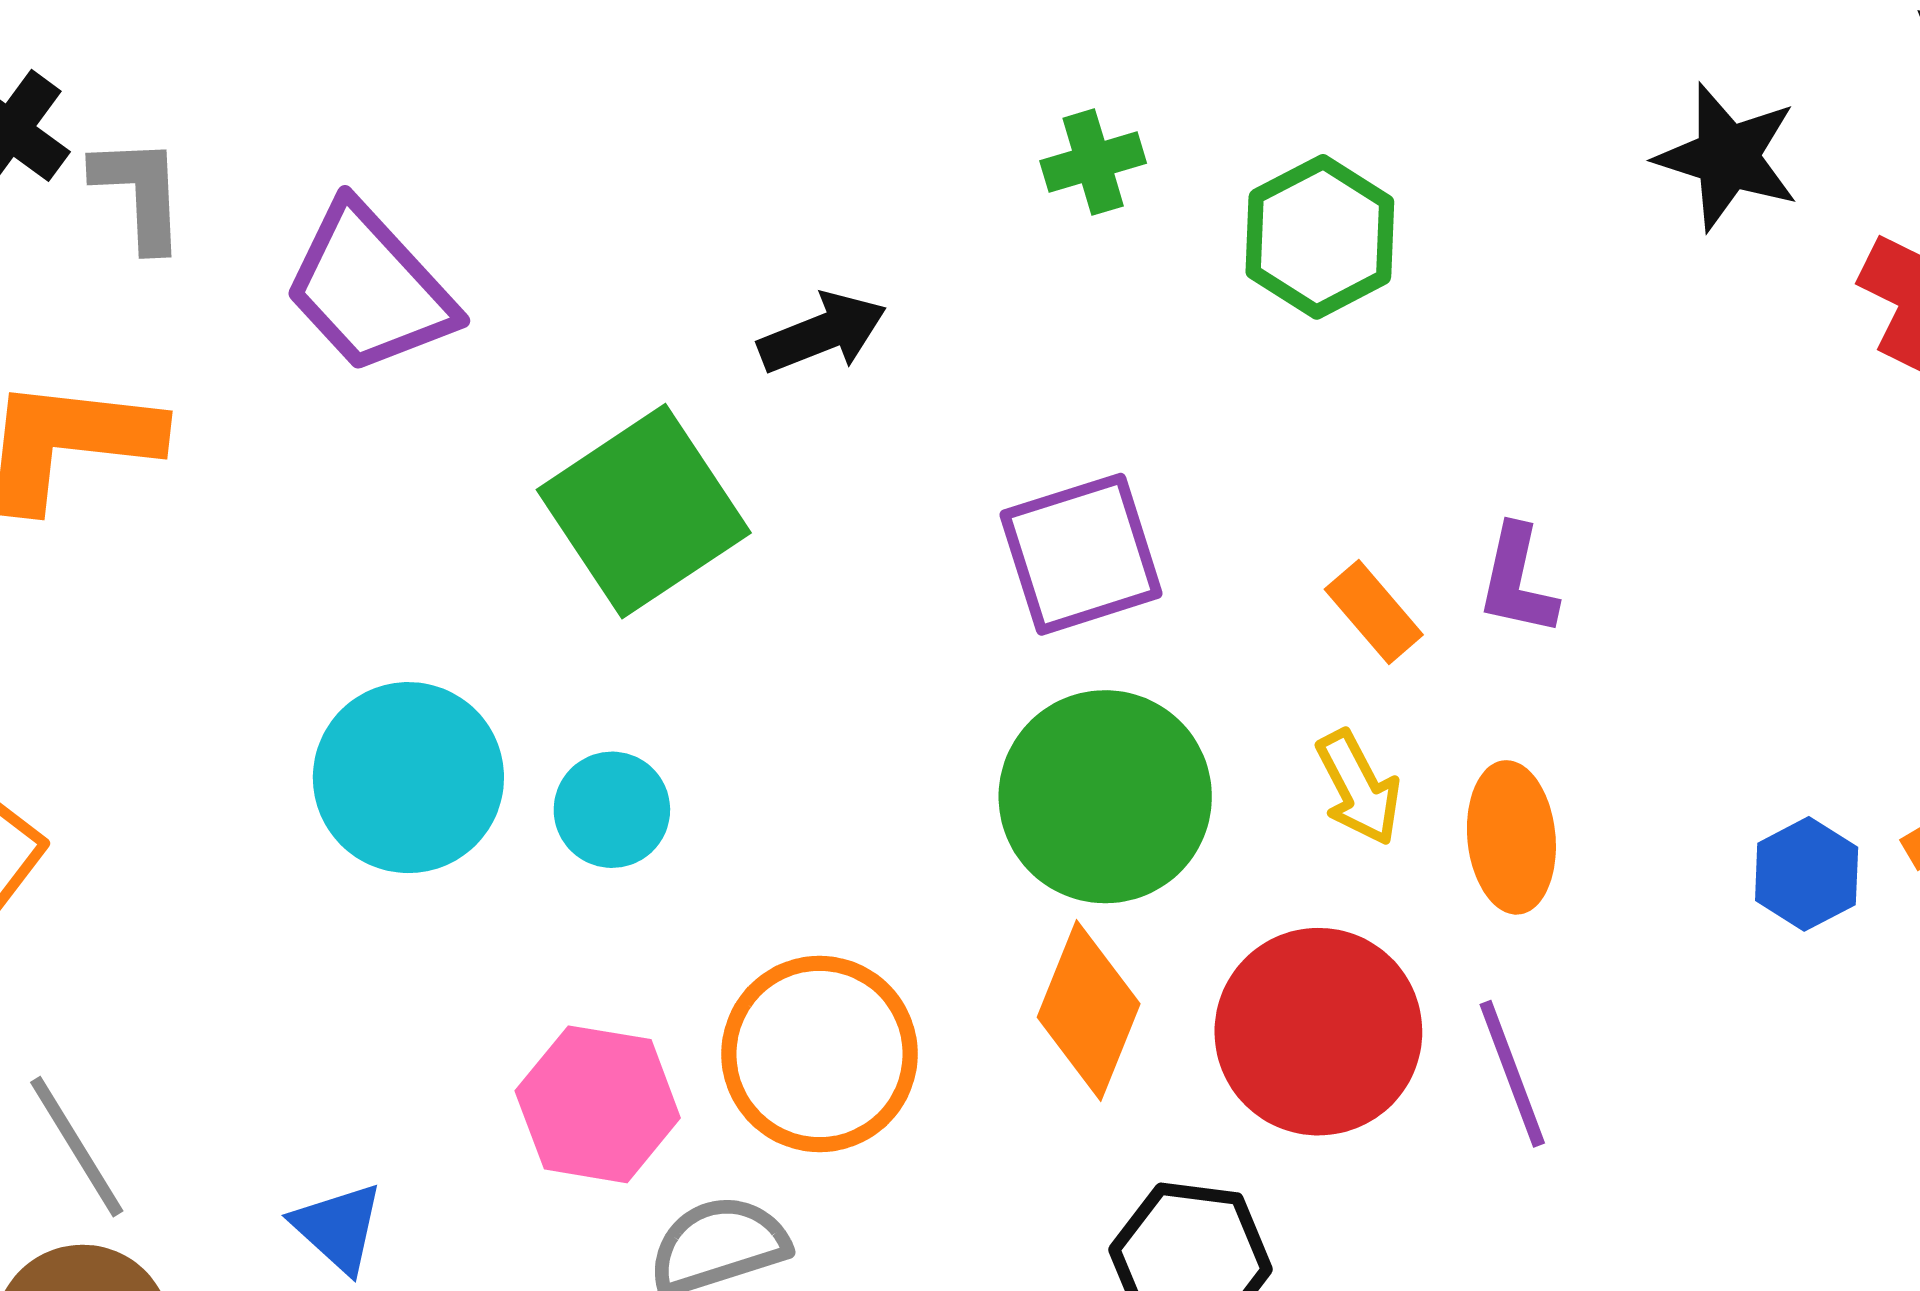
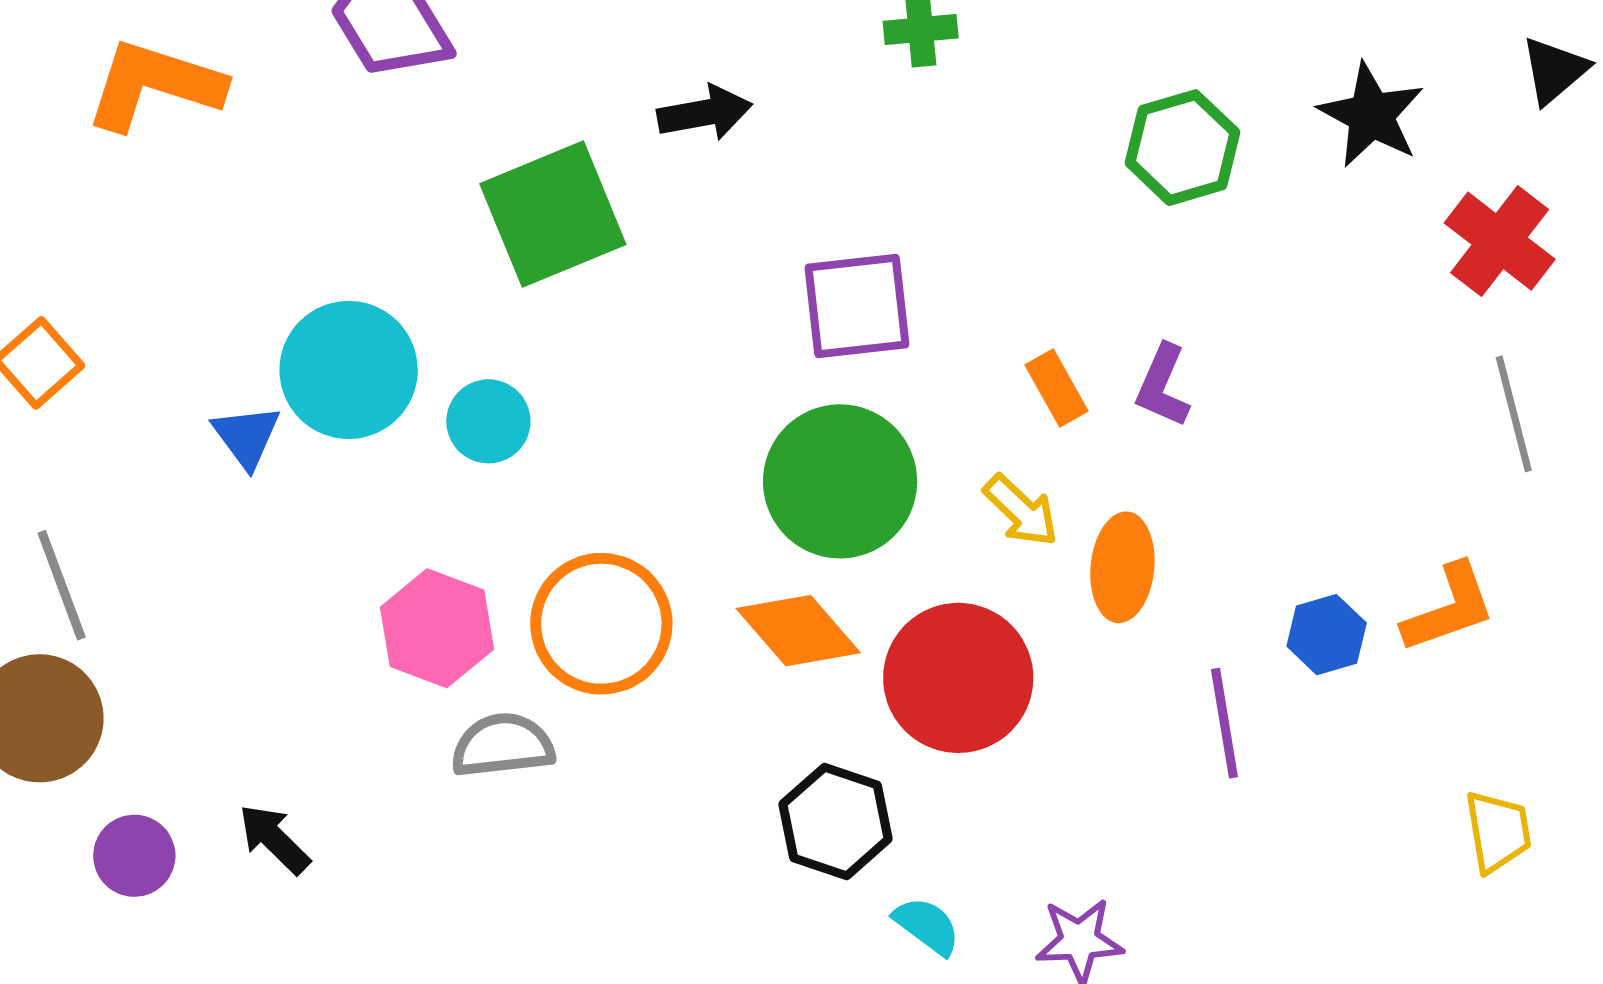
green hexagon: (1320, 237) -> (1183, 148), moved
yellow arrow: (1358, 788) -> (1021, 511), turned -30
orange diamond: (1089, 1010) -> (798, 631), turned -74
purple line: (1512, 1074) -> (1224, 723), moved
blue triangle: (338, 1228) -> (246, 436), moved

